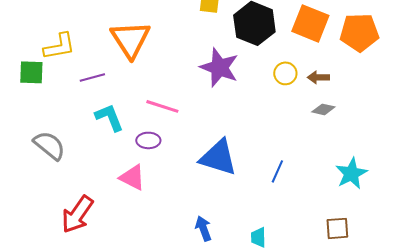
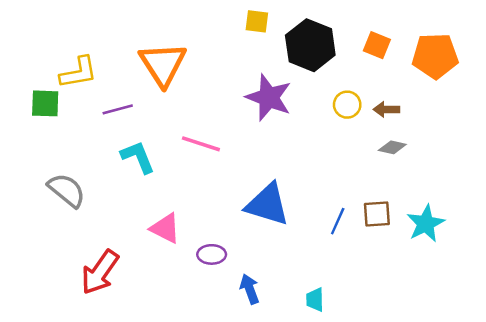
orange square: (310, 23) -> (377, 45), size x0.6
purple ellipse: (148, 140) -> (212, 254), moved
brown square: (337, 228) -> (377, 214), moved

